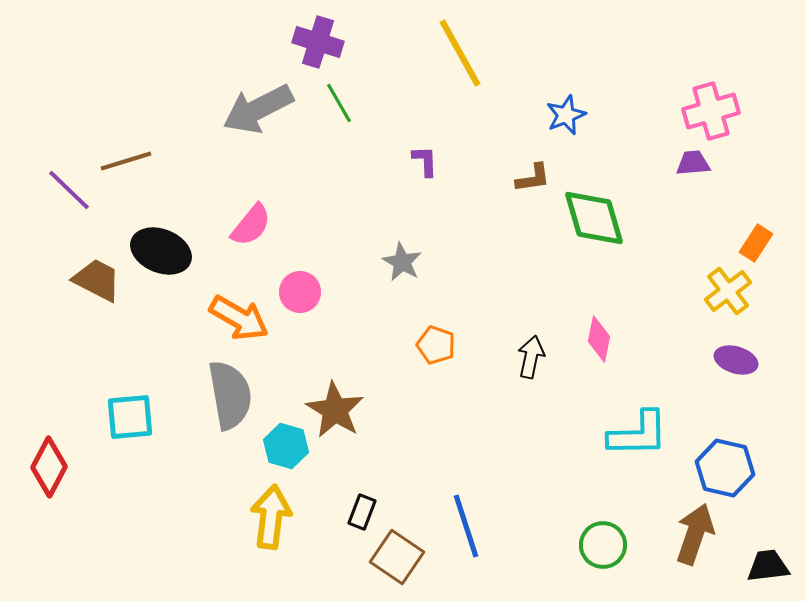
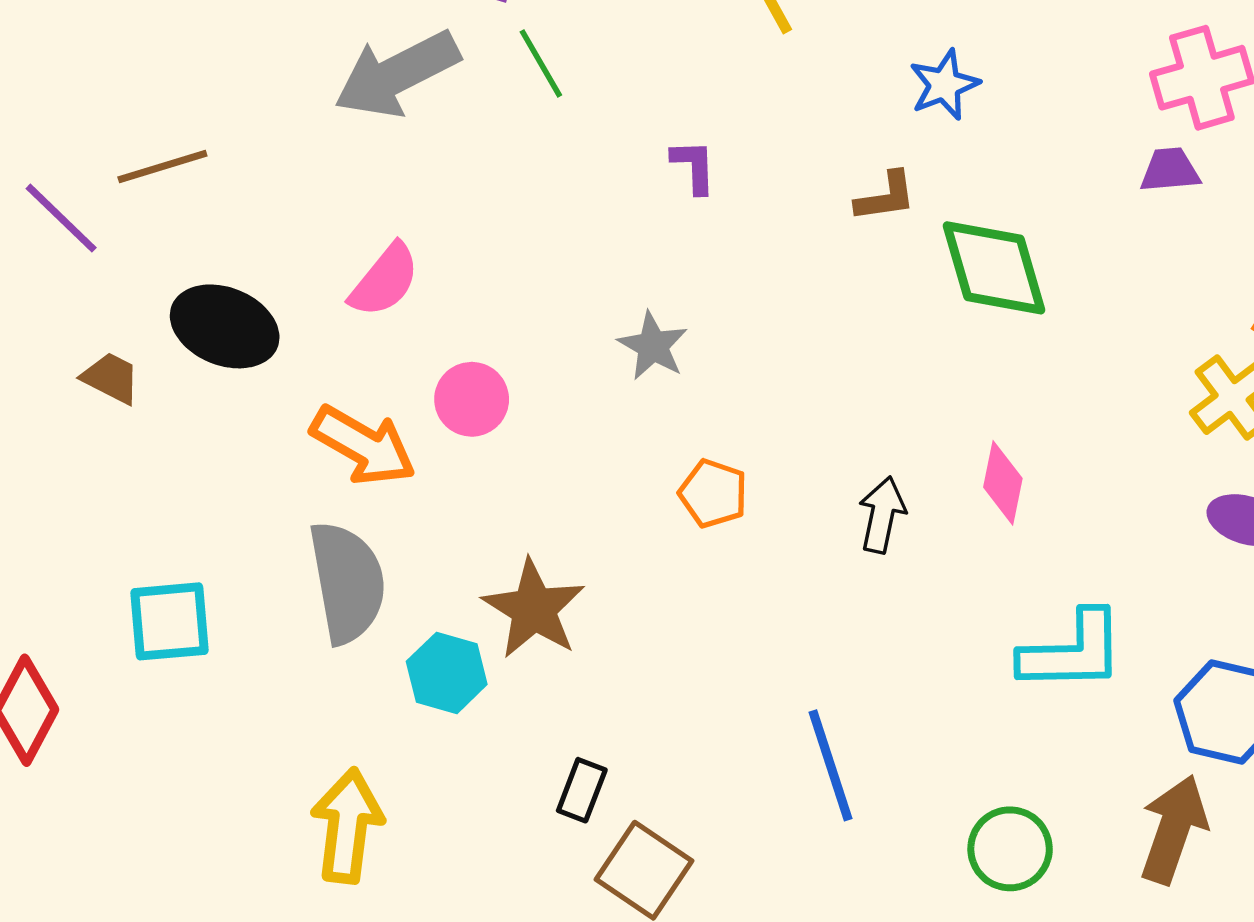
brown trapezoid: (97, 280) -> (111, 378), size x0.7
yellow arrow: (271, 517) -> (347, 826), moved
blue line: (466, 526) -> (831, 765), moved

